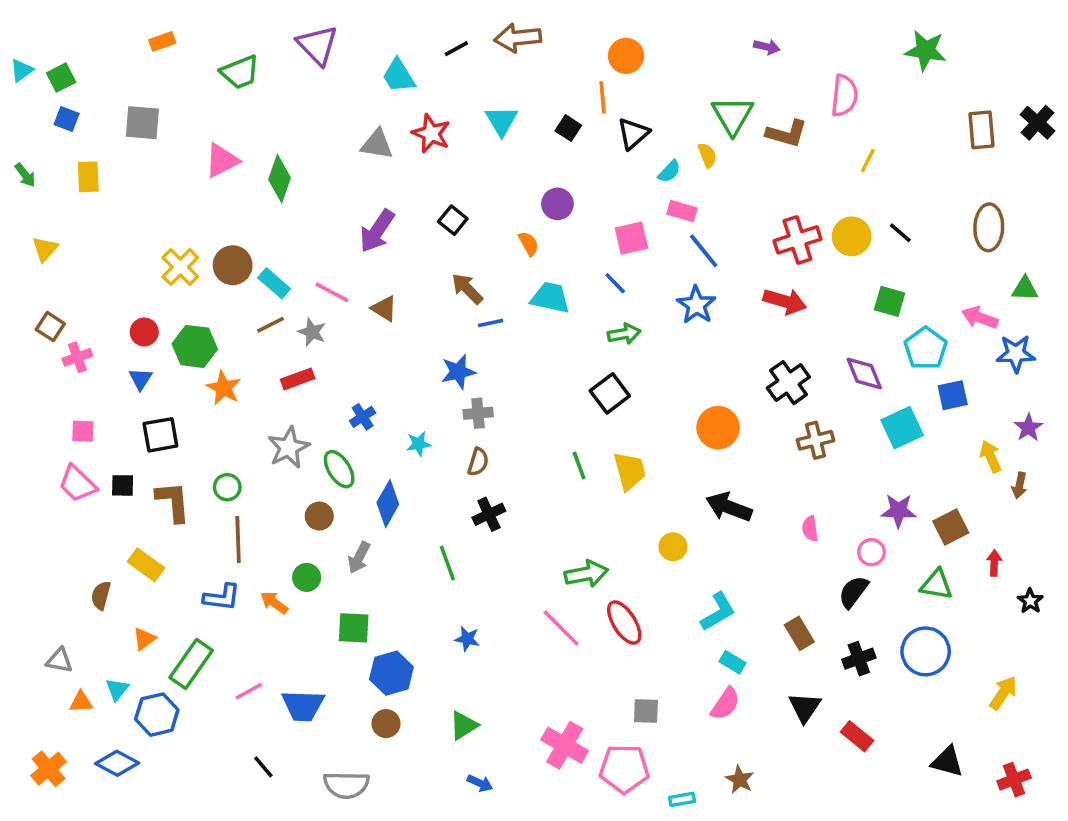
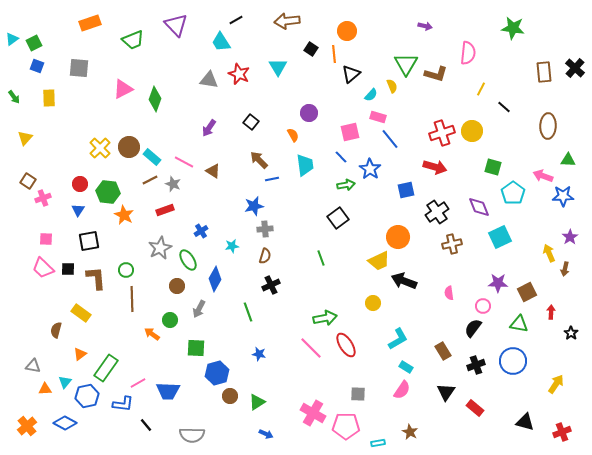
orange rectangle: (162, 41) -> (90, 23), size x1.5
black line: (456, 49) -> (236, 20), moved
black square: (568, 128) -> (311, 49), moved
purple arrow: (377, 231) -> (209, 128), size x0.7
black line: (900, 233) -> (504, 107), moved
cyan trapezoid: (550, 298) -> (305, 165), turned 70
blue star: (696, 305) -> (370, 169), moved
blue square: (953, 395) -> (406, 190), moved
yellow trapezoid: (630, 471) -> (379, 261), moved, turned 80
blue L-shape: (222, 597) -> (123, 404), moved
brown circle: (386, 724) -> (230, 396), moved

